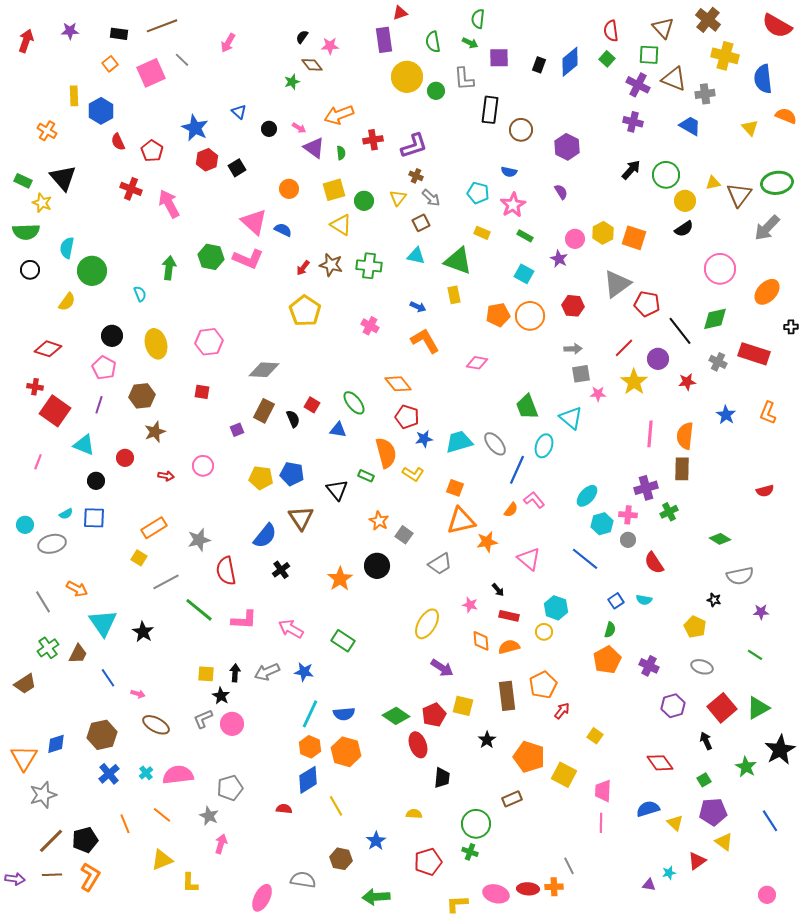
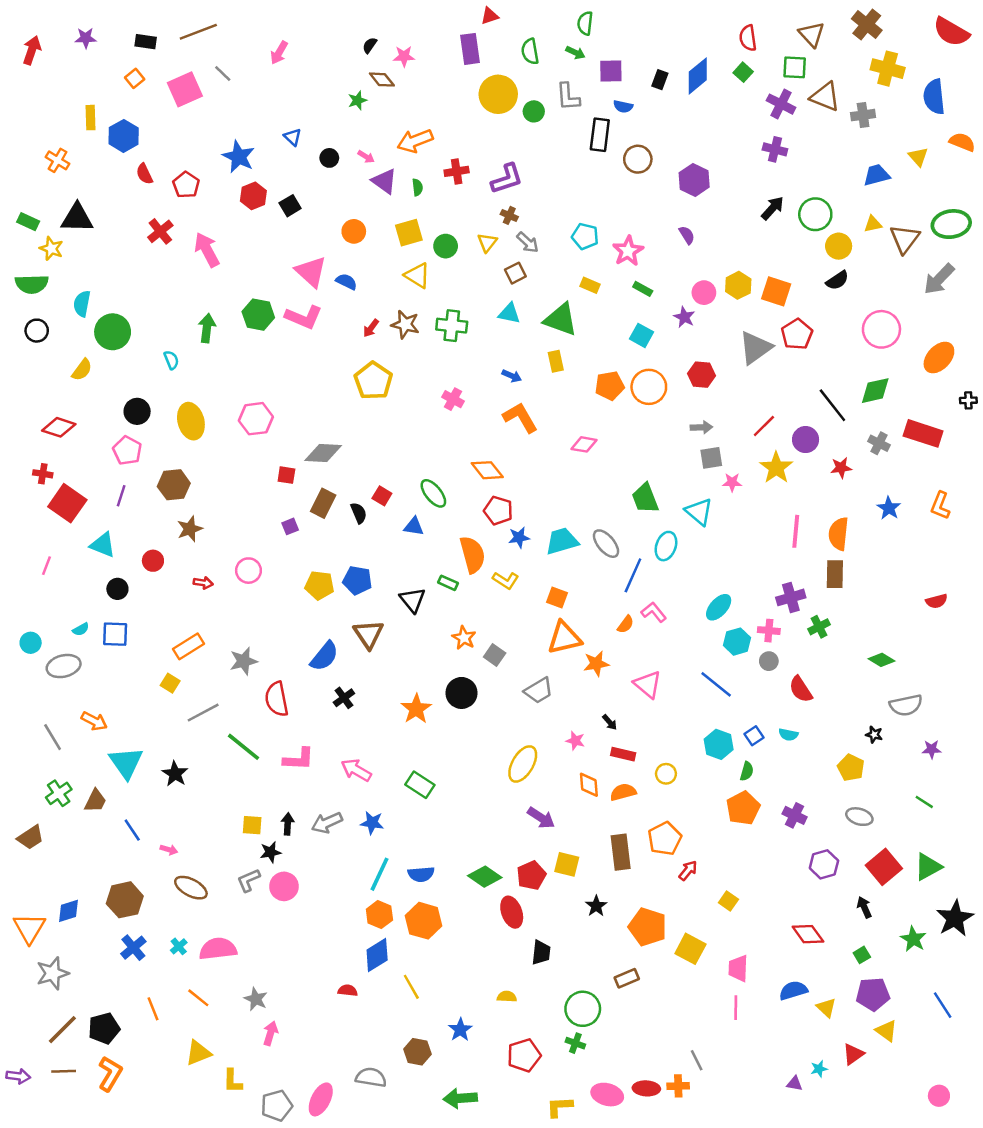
blue trapezoid: (690, 126) -> (877, 175), moved, turned -45
blue semicircle: (509, 172) -> (623, 107), moved
black triangle: (63, 178) -> (77, 218), turned -48
red cross: (131, 189) -> (160, 231), turned 30
red pentagon: (647, 304) -> (797, 334), moved, turned 30
red square: (202, 392) -> (286, 475), moved
cyan hexagon: (556, 608) -> (719, 744), moved
black star: (221, 696) -> (271, 852), turned 30
gray pentagon: (230, 788) -> (277, 1106), moved

